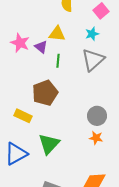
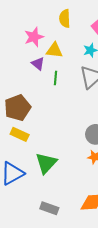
pink star: (20, 43) -> (34, 37), moved, turned 30
brown pentagon: (45, 93) -> (17, 108), moved

